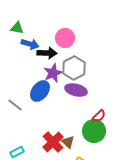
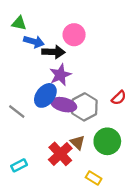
gray hexagon: (74, 68) -> (84, 107), moved
purple ellipse: (76, 90) -> (64, 105), moved
red semicircle: (99, 116) -> (119, 98), moved
brown triangle: (68, 142) -> (77, 142), moved

